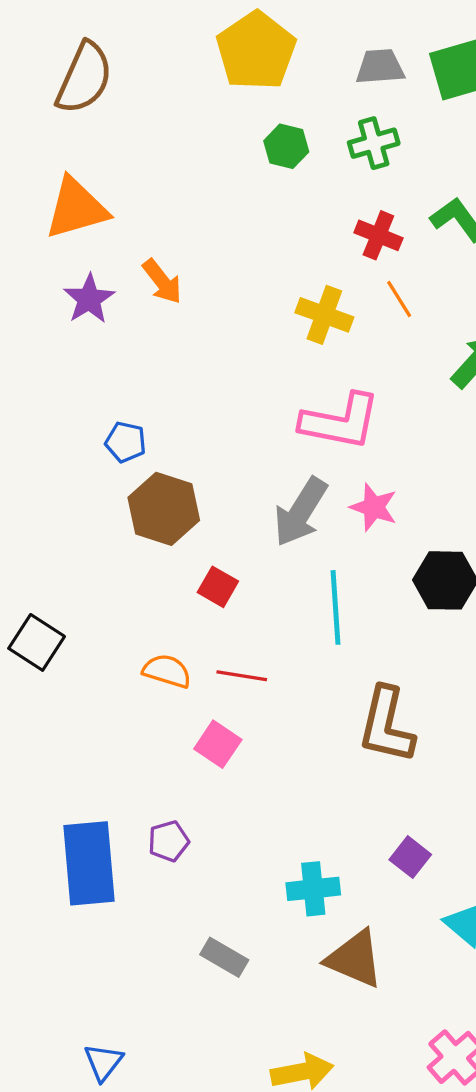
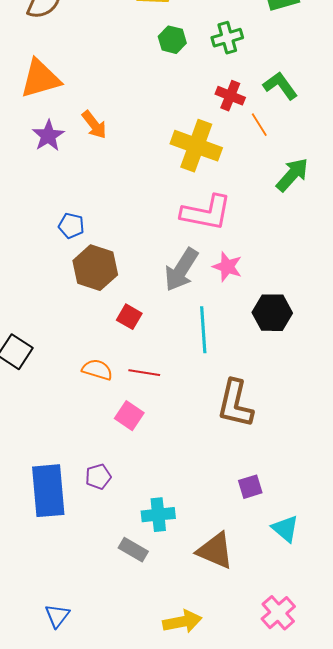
orange line: (399, 299) -> (259, 125), moved
yellow cross: (324, 315) -> (196, 146), size x1.4
purple square: (410, 857) -> (250, 487), turned 35
cyan cross: (313, 889) -> (158, 515), moved

